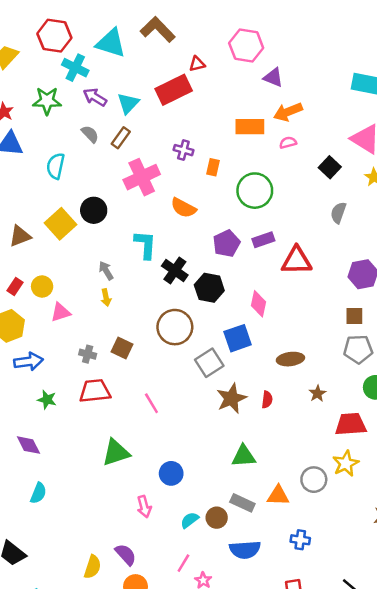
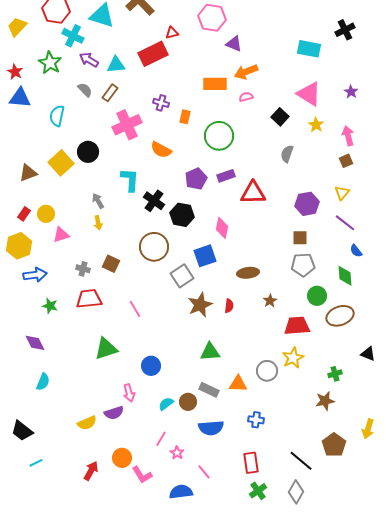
green star: (47, 101) -> (50, 63), turned 30
cyan triangle: (128, 103) -> (116, 65), turned 42
purple semicircle: (126, 555) -> (114, 413), moved, turned 114
yellow semicircle: (92, 567) -> (87, 423), moved, turned 48

